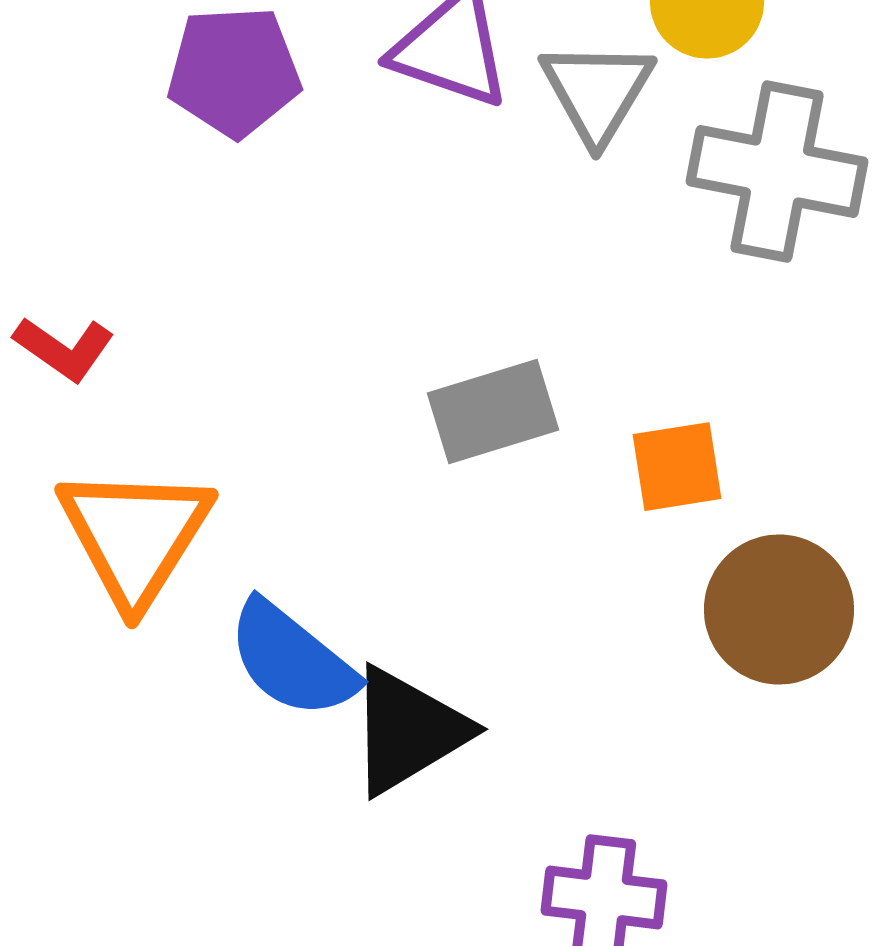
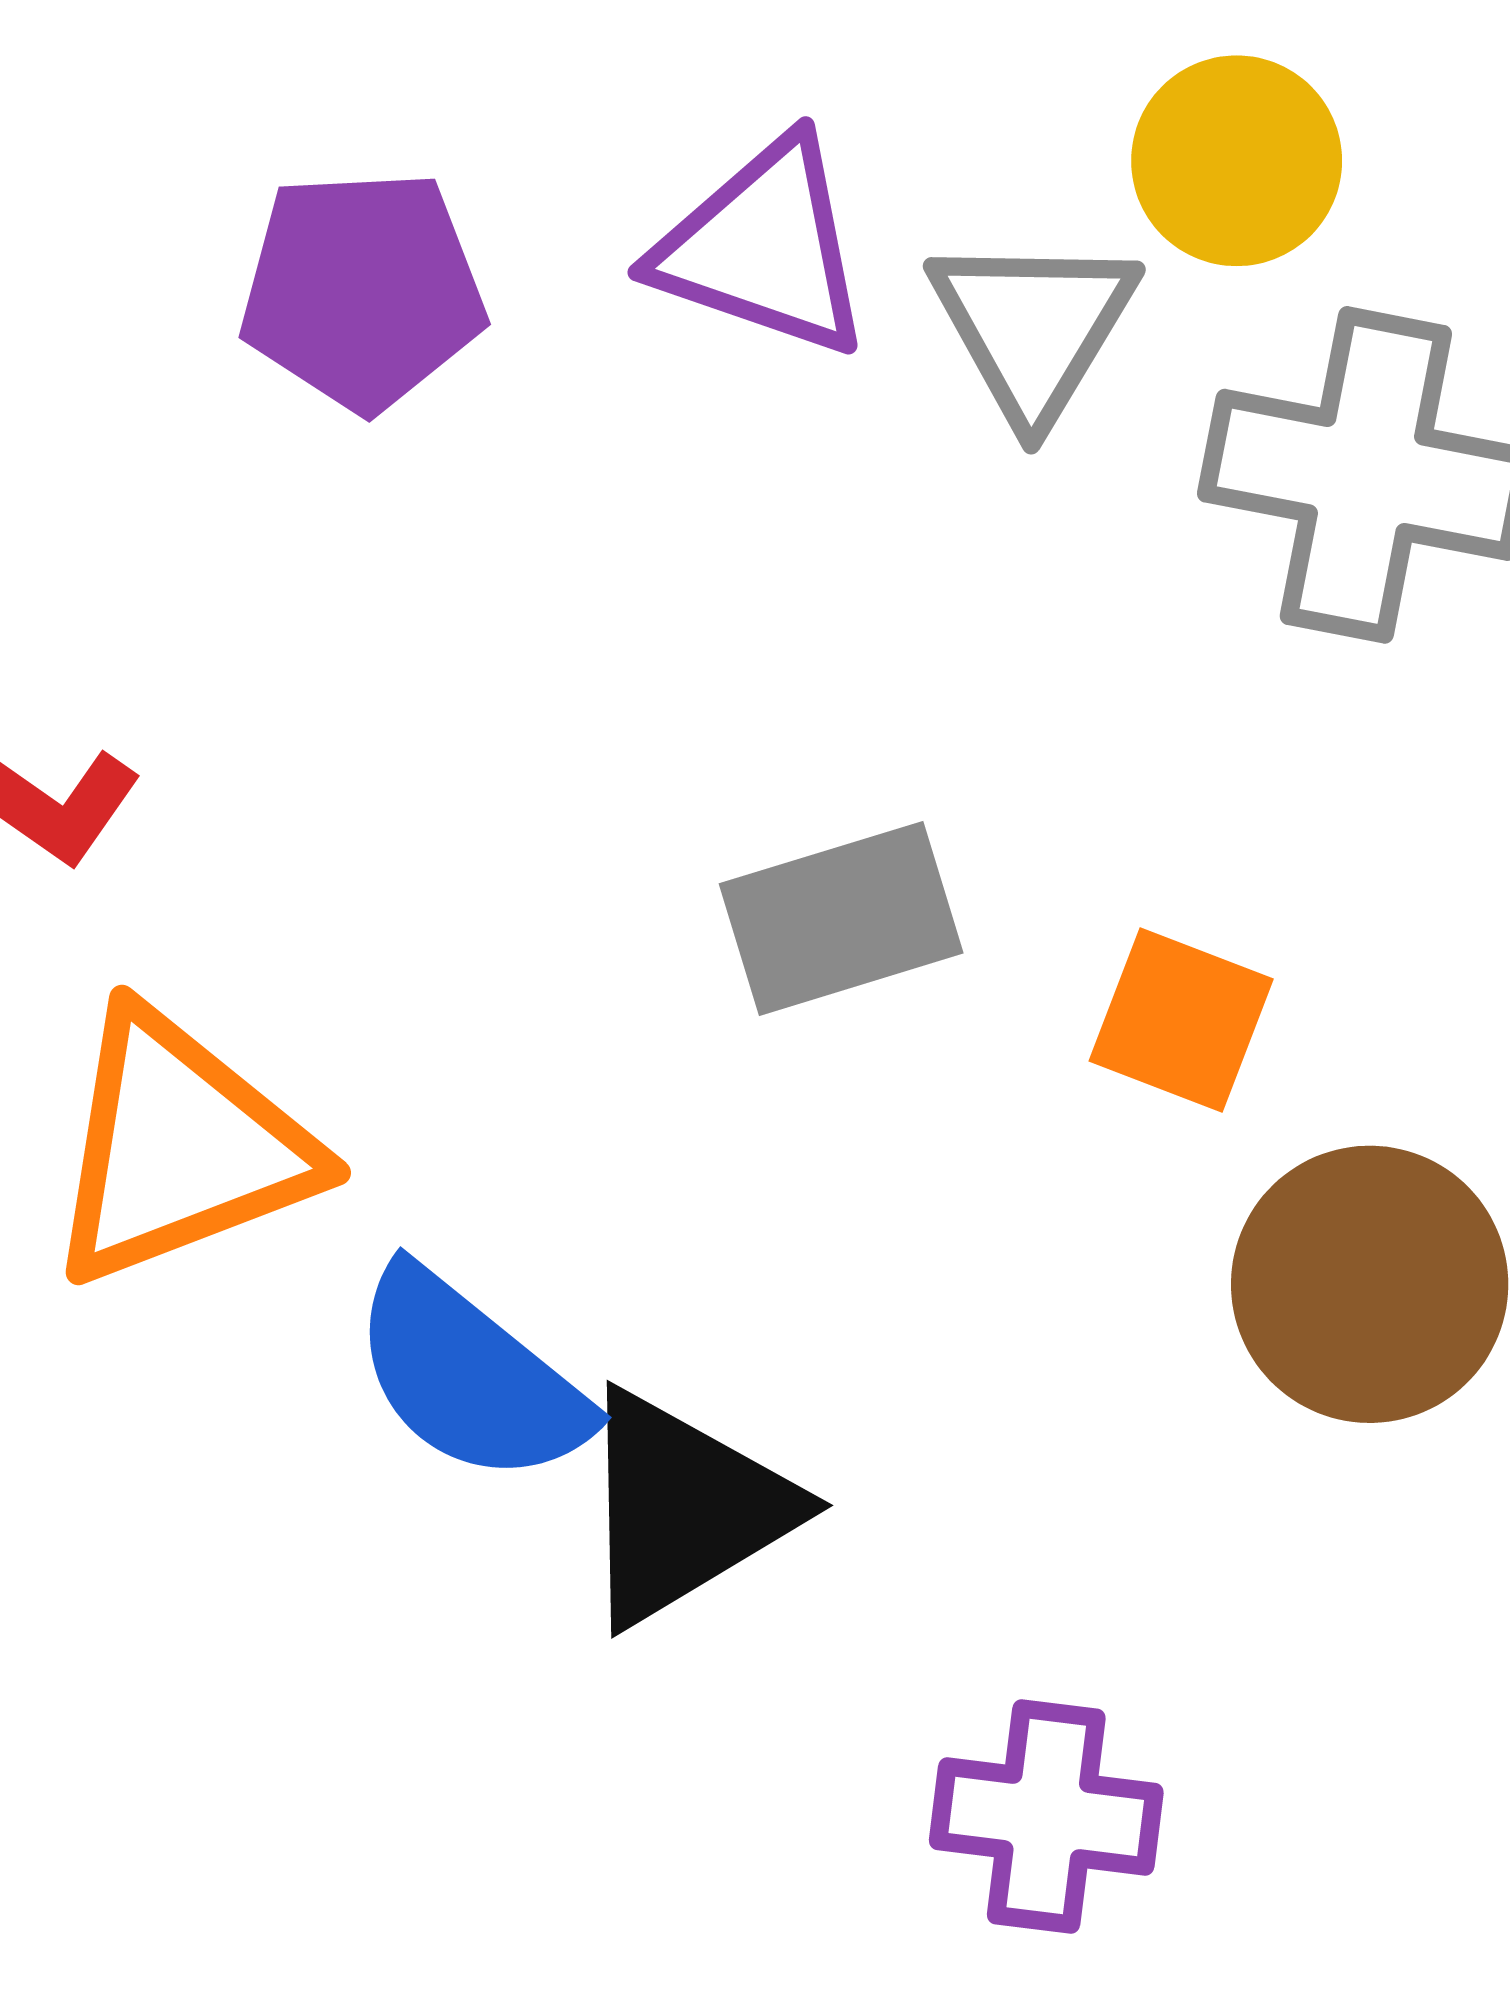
orange square: (677, 467) -> (1181, 1020), turned 30
orange triangle: (135, 536) -> (180, 1148), turned 37

